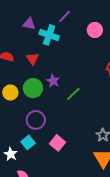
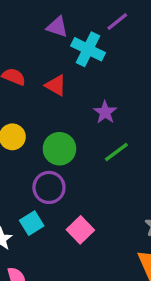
red triangle: (32, 59) -> (56, 85), turned -32
purple star: (53, 81) -> (105, 112), moved
green circle: (33, 88) -> (59, 149), moved

